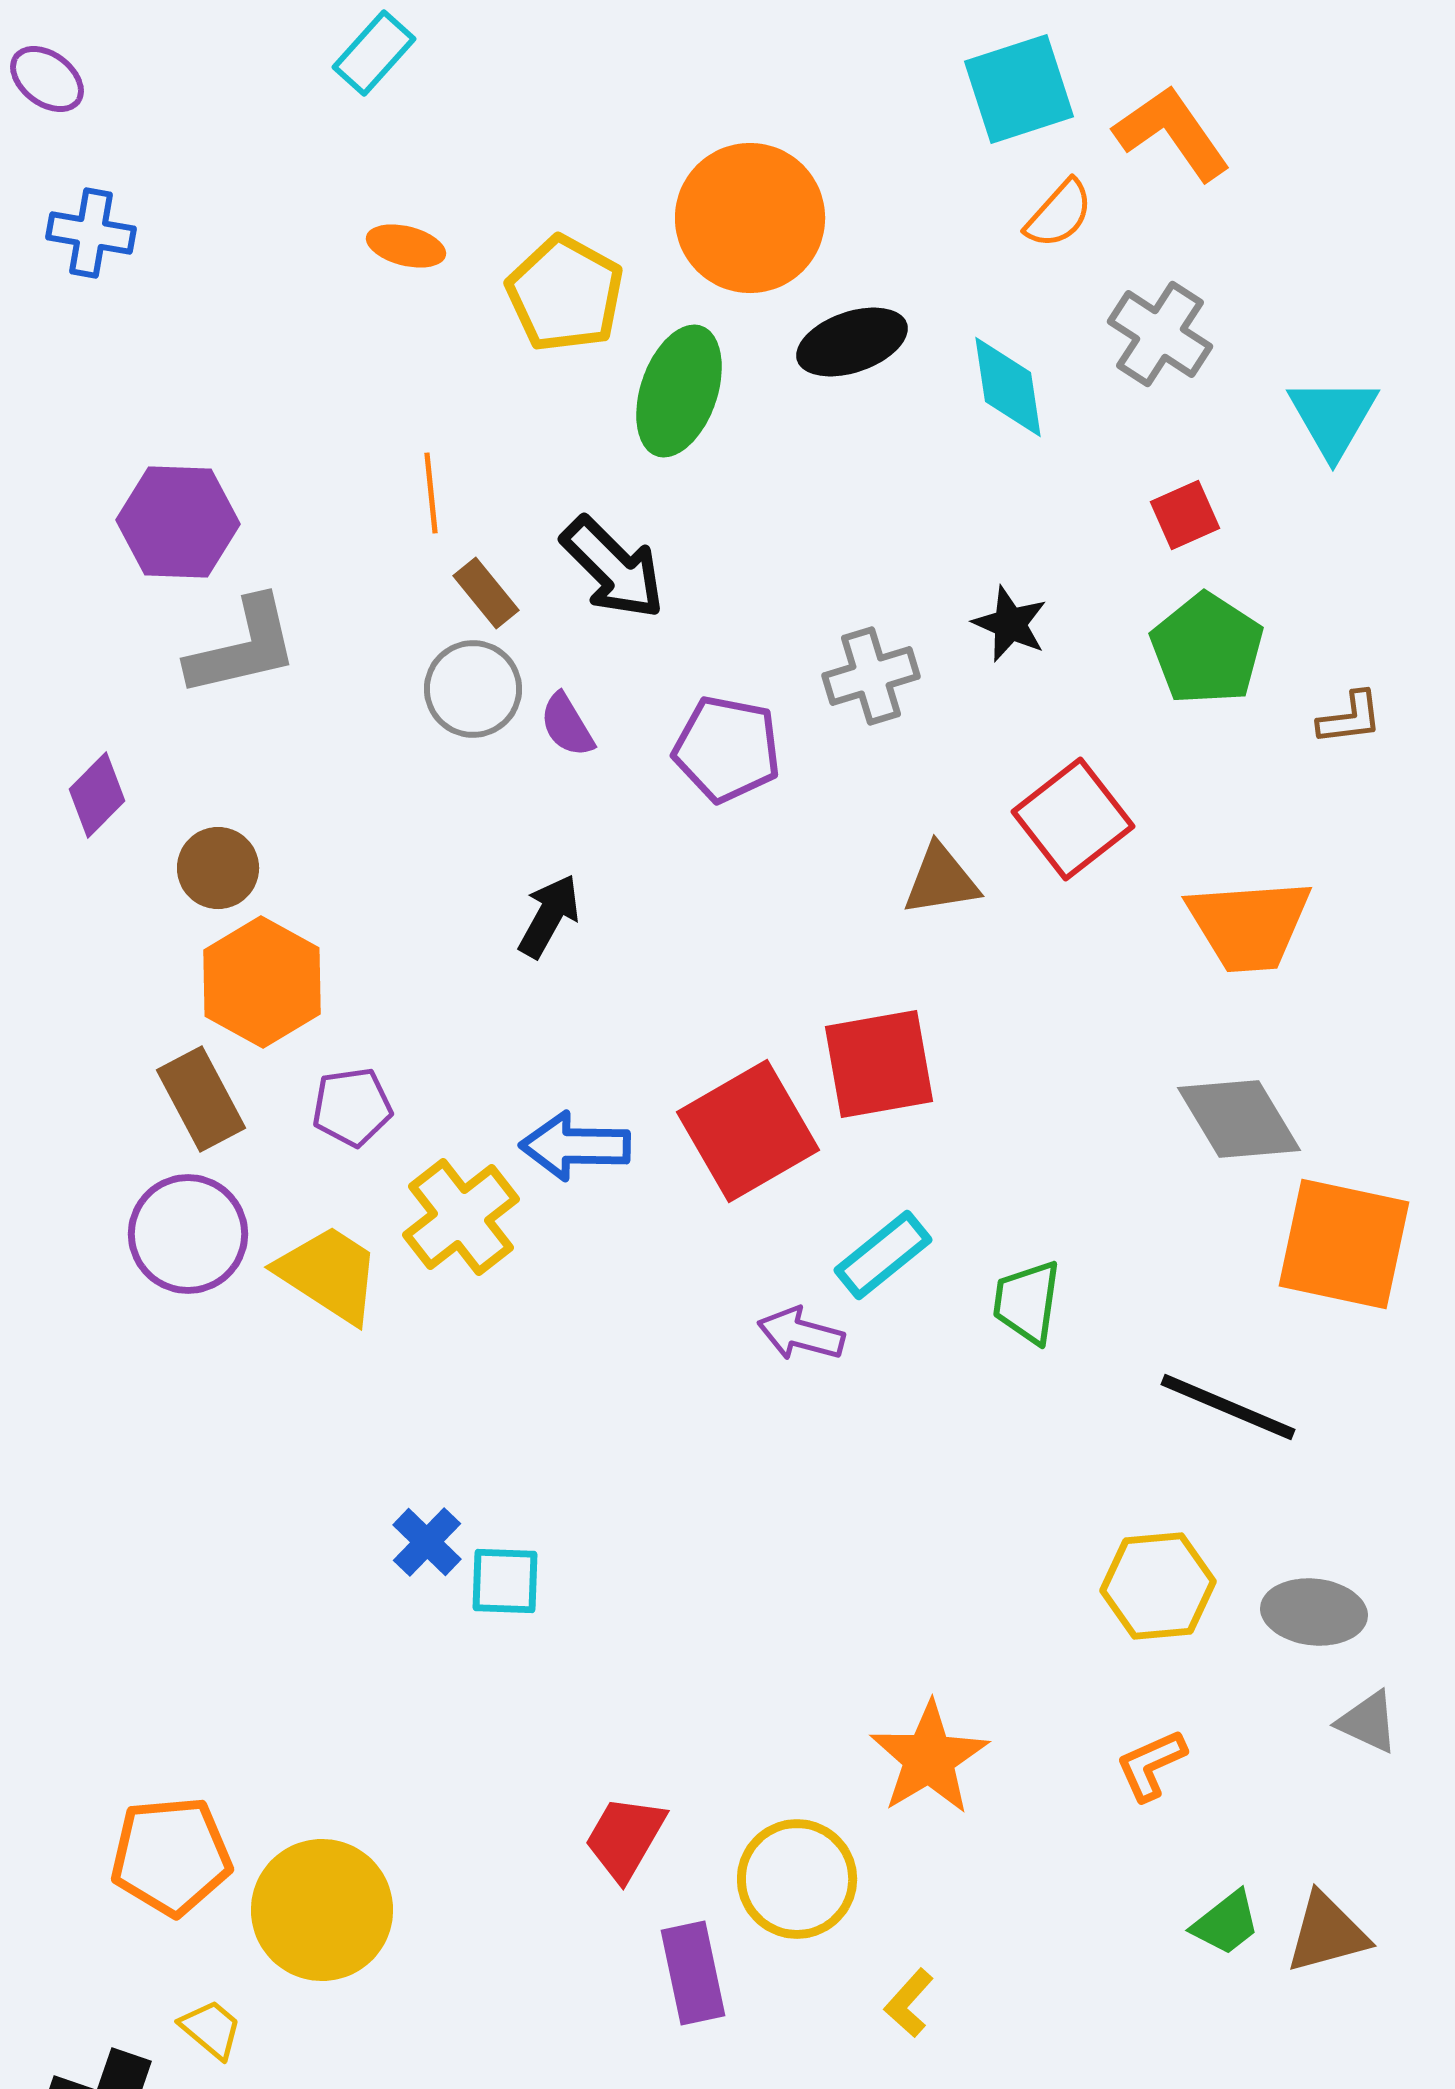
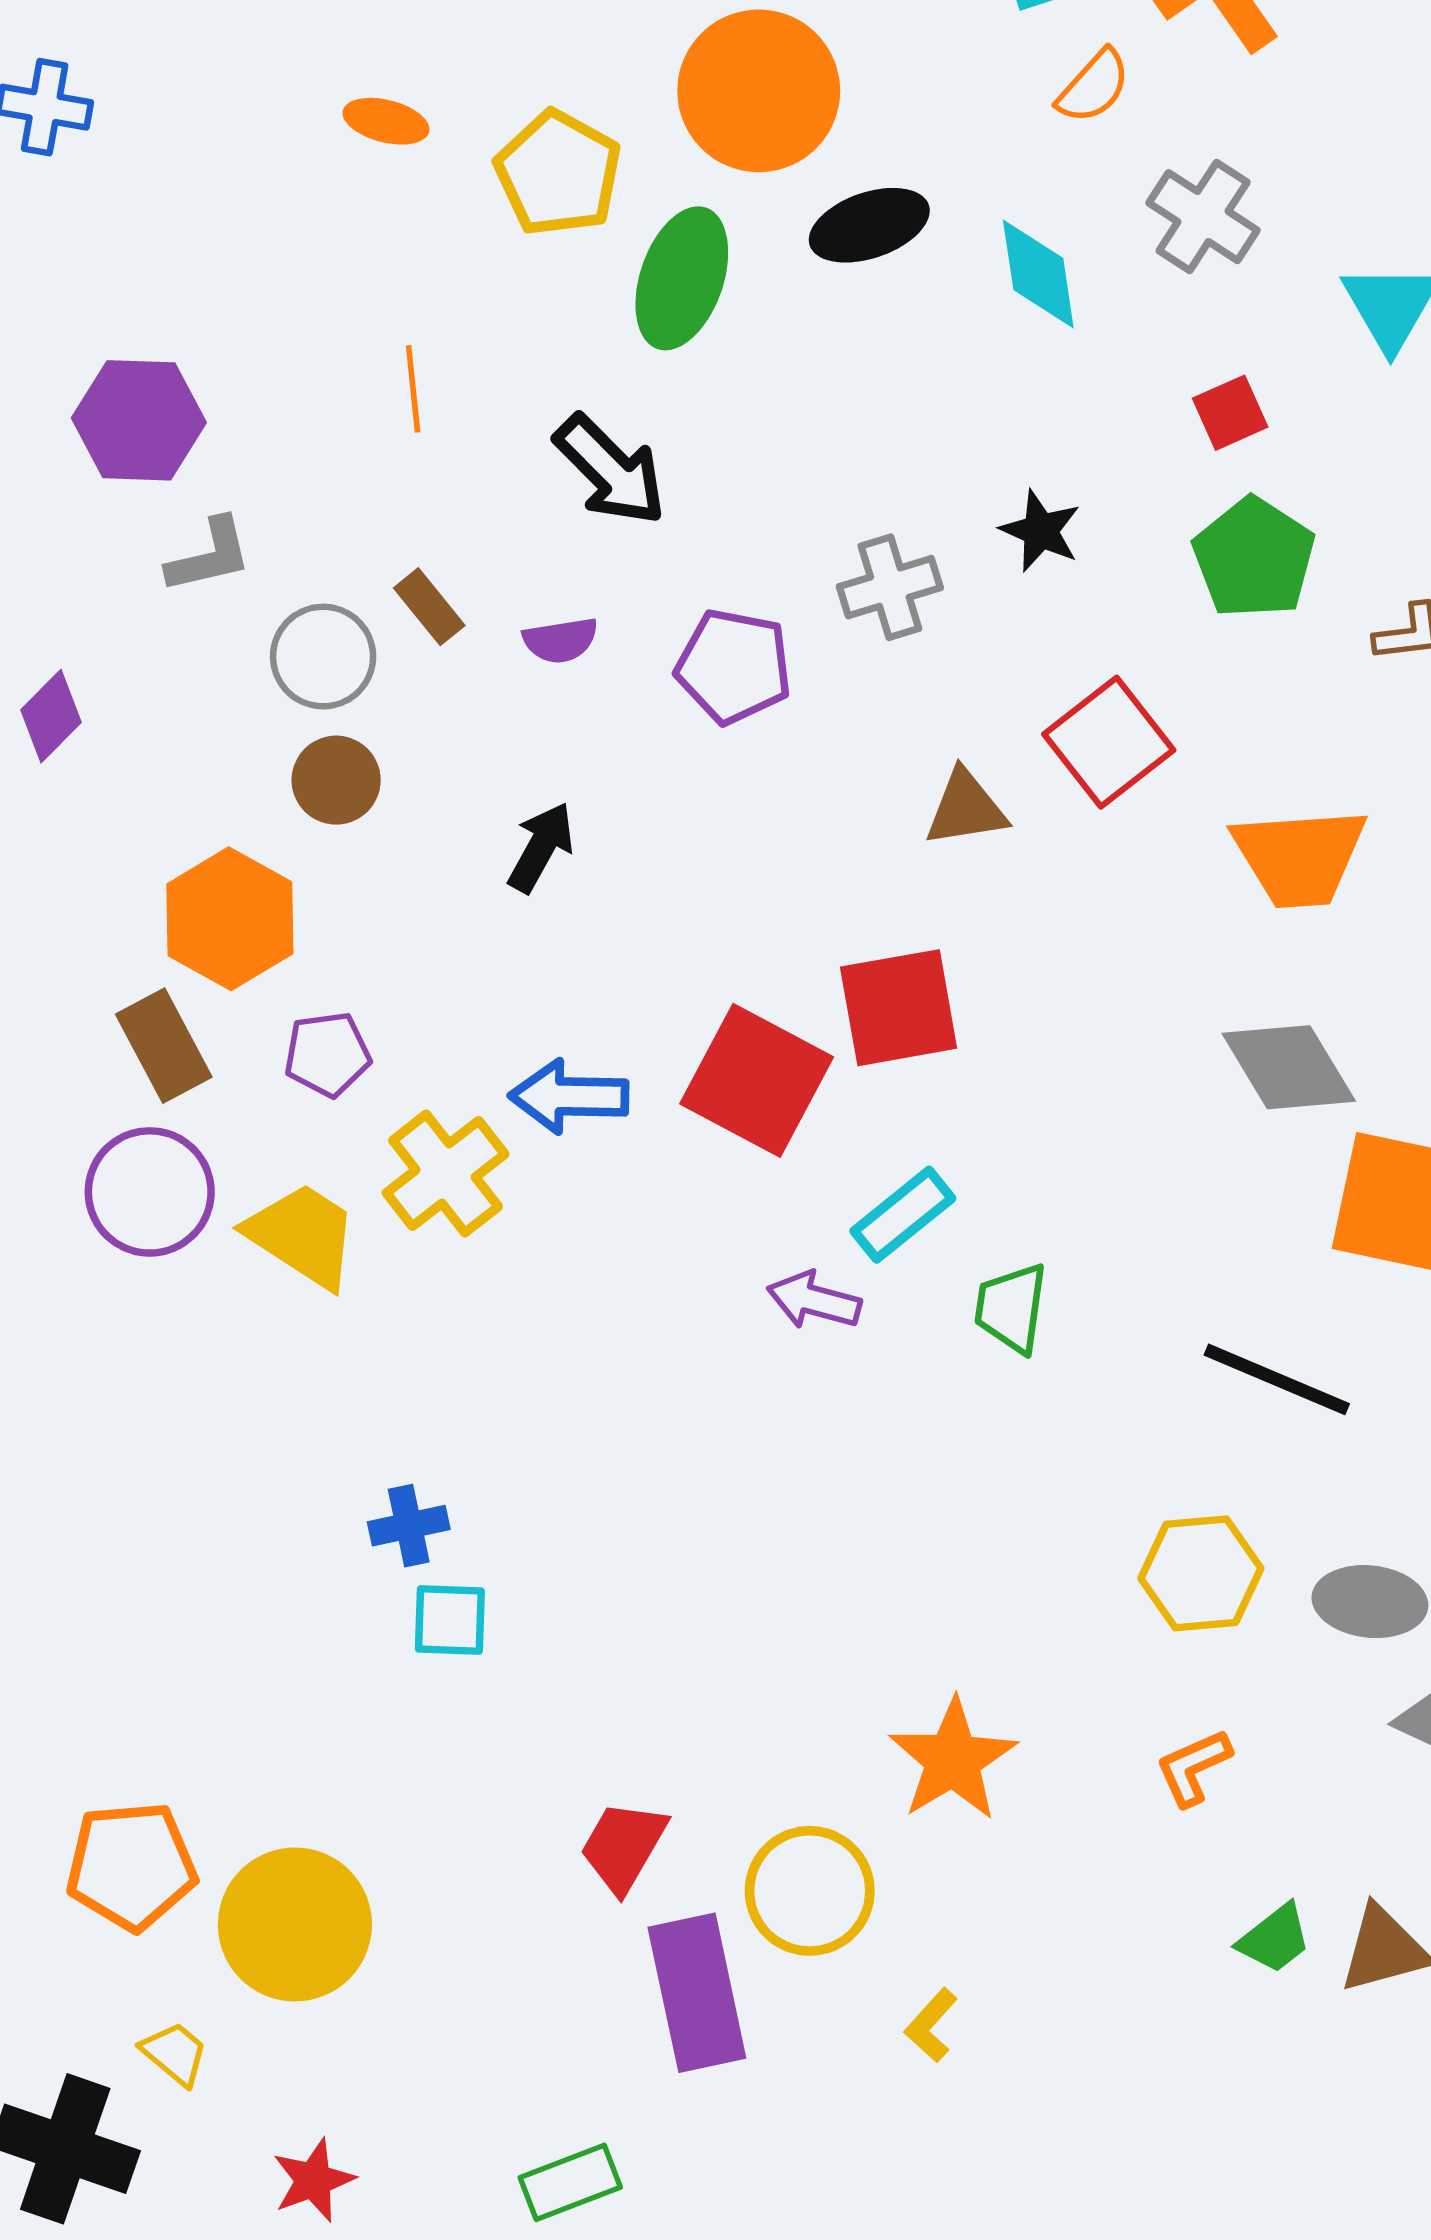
brown rectangle: (486, 593) -> (429, 607), moved
gray L-shape: (243, 647) -> (209, 556), size x0.7
gray circle: (473, 689) -> (323, 657), moved
purple semicircle: (567, 725) -> (560, 640), turned -68
brown circle: (218, 868) -> (336, 780), moved
red square: (748, 1131) -> (757, 1080), turned -32
green trapezoid: (1027, 1302) -> (1011, 1308), moved
blue cross: (427, 1542) -> (409, 1526), turned 34
cyan square: (505, 1581) -> (450, 1620), moved
purple rectangle: (693, 1973) -> (697, 1993), size x1.4

